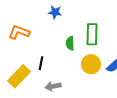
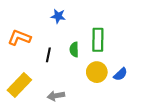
black line: (41, 63) -> (48, 55), moved

